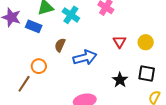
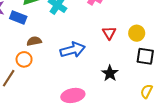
brown semicircle: (60, 45) -> (34, 41), moved, turned 56
black square: (147, 73) -> (145, 56), moved

